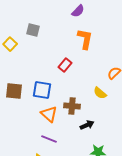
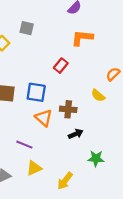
orange L-shape: (85, 39) -> (82, 38), turned -95
black arrow: (87, 125) -> (76, 134), moved
purple line: (49, 139) -> (24, 145), moved

